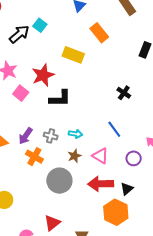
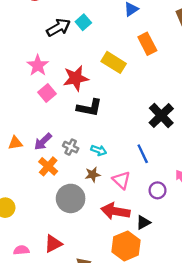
black cross: (124, 93) -> (161, 116), size x1.6

